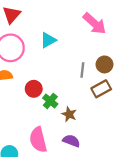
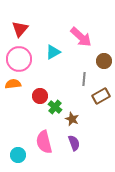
pink arrow: (95, 24) -> (81, 37), moved
brown circle: (104, 64) -> (104, 61), moved
purple semicircle: (71, 141) -> (74, 143), turned 49

